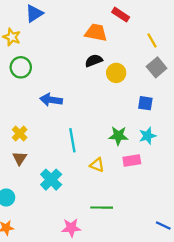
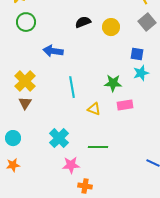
black semicircle: (94, 61) -> (83, 22), moved
yellow cross: (20, 134) -> (25, 81), size x1.5
cyan star: (148, 136) -> (141, 73), moved
cyan cross: (51, 180) -> (59, 138), moved

